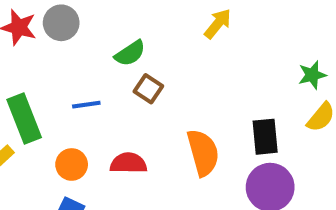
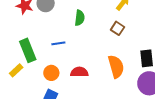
green semicircle: (130, 53) -> (80, 18), turned -49
brown square: (148, 89) -> (117, 28), moved

